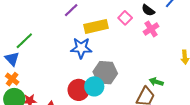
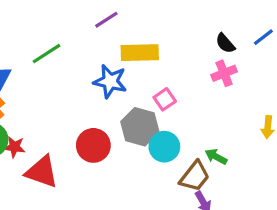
pink square: (125, 18) -> (165, 99), moved
green line: (24, 41) -> (47, 54), moved
cyan circle: (94, 86) -> (164, 147), moved

